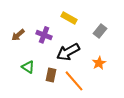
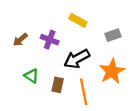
gray rectangle: (100, 31) -> (113, 35), turned 32
orange star: (99, 63) -> (112, 71), size x1.6
orange line: (74, 81) -> (84, 92), turned 30

